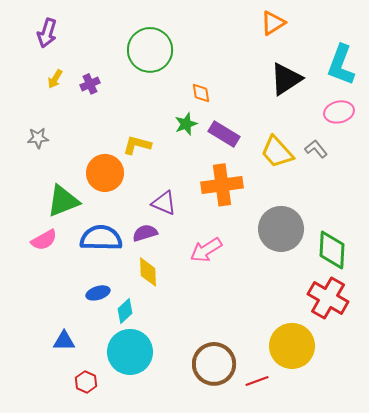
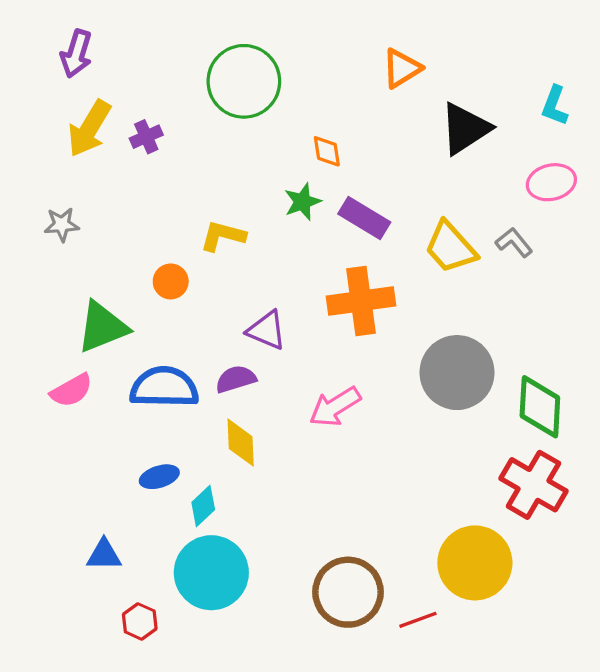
orange triangle: (273, 23) -> (402, 68), moved
cyan L-shape: (341, 65) -> (555, 106), size x0.6
yellow arrow: (55, 79) -> (89, 129), size x1.8
orange circle: (105, 173) -> (171, 281), size x0.6

